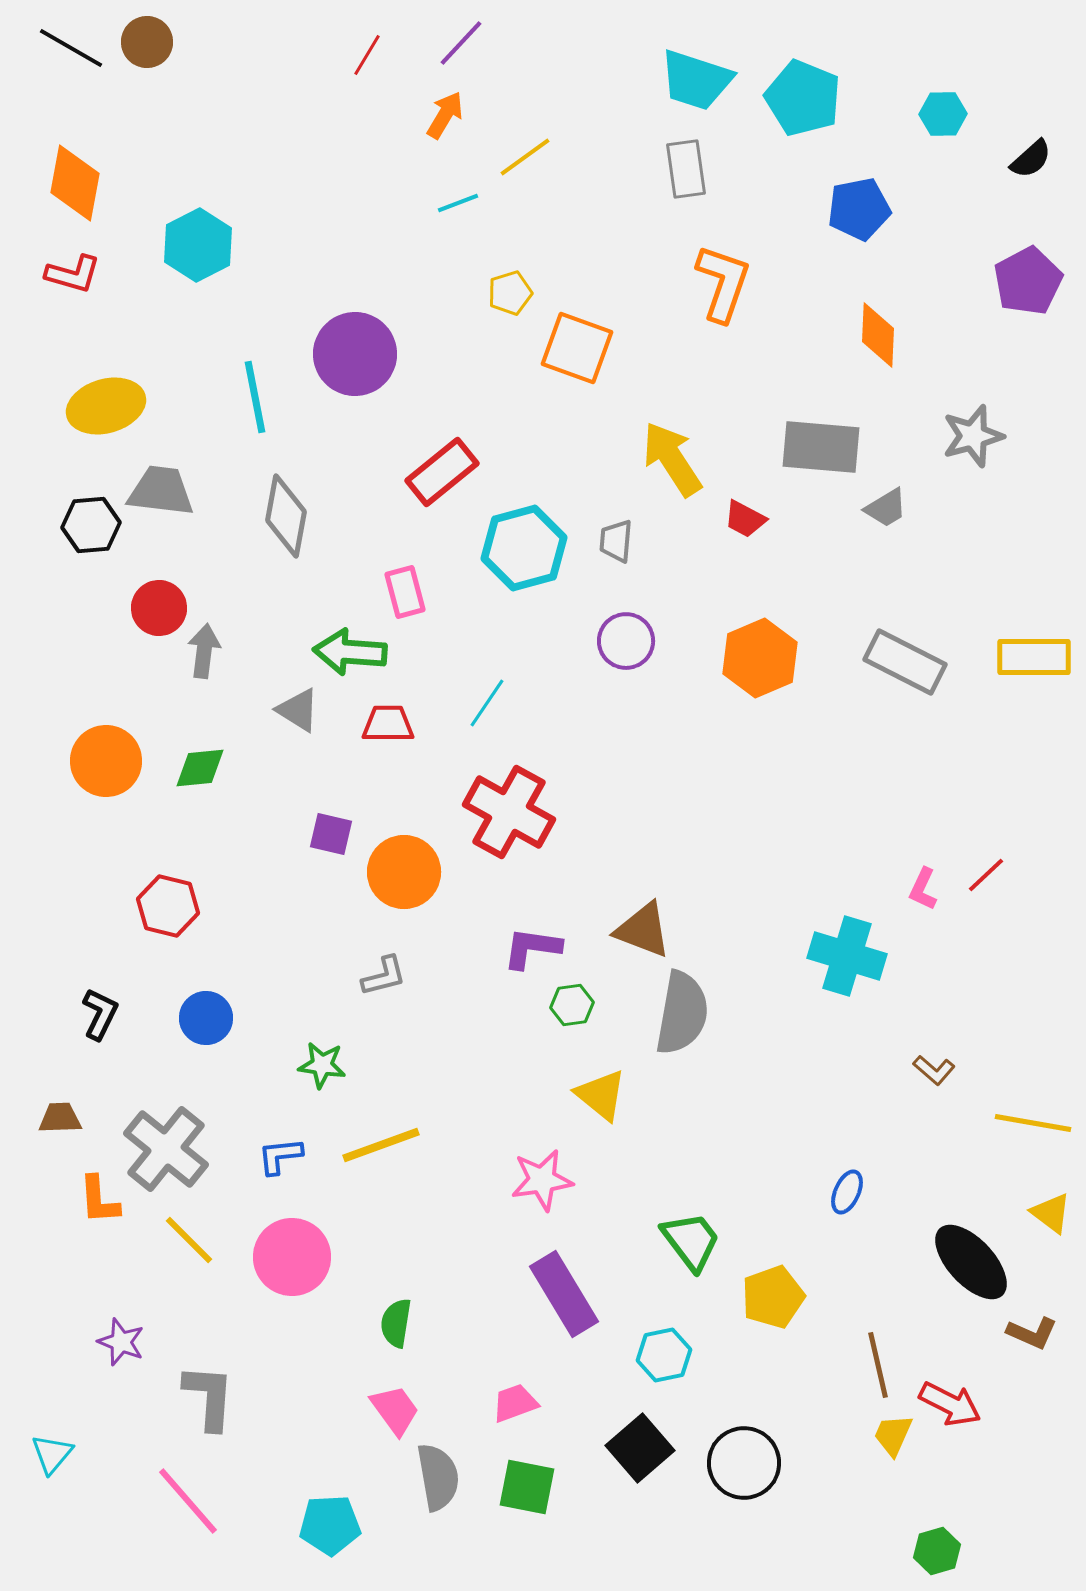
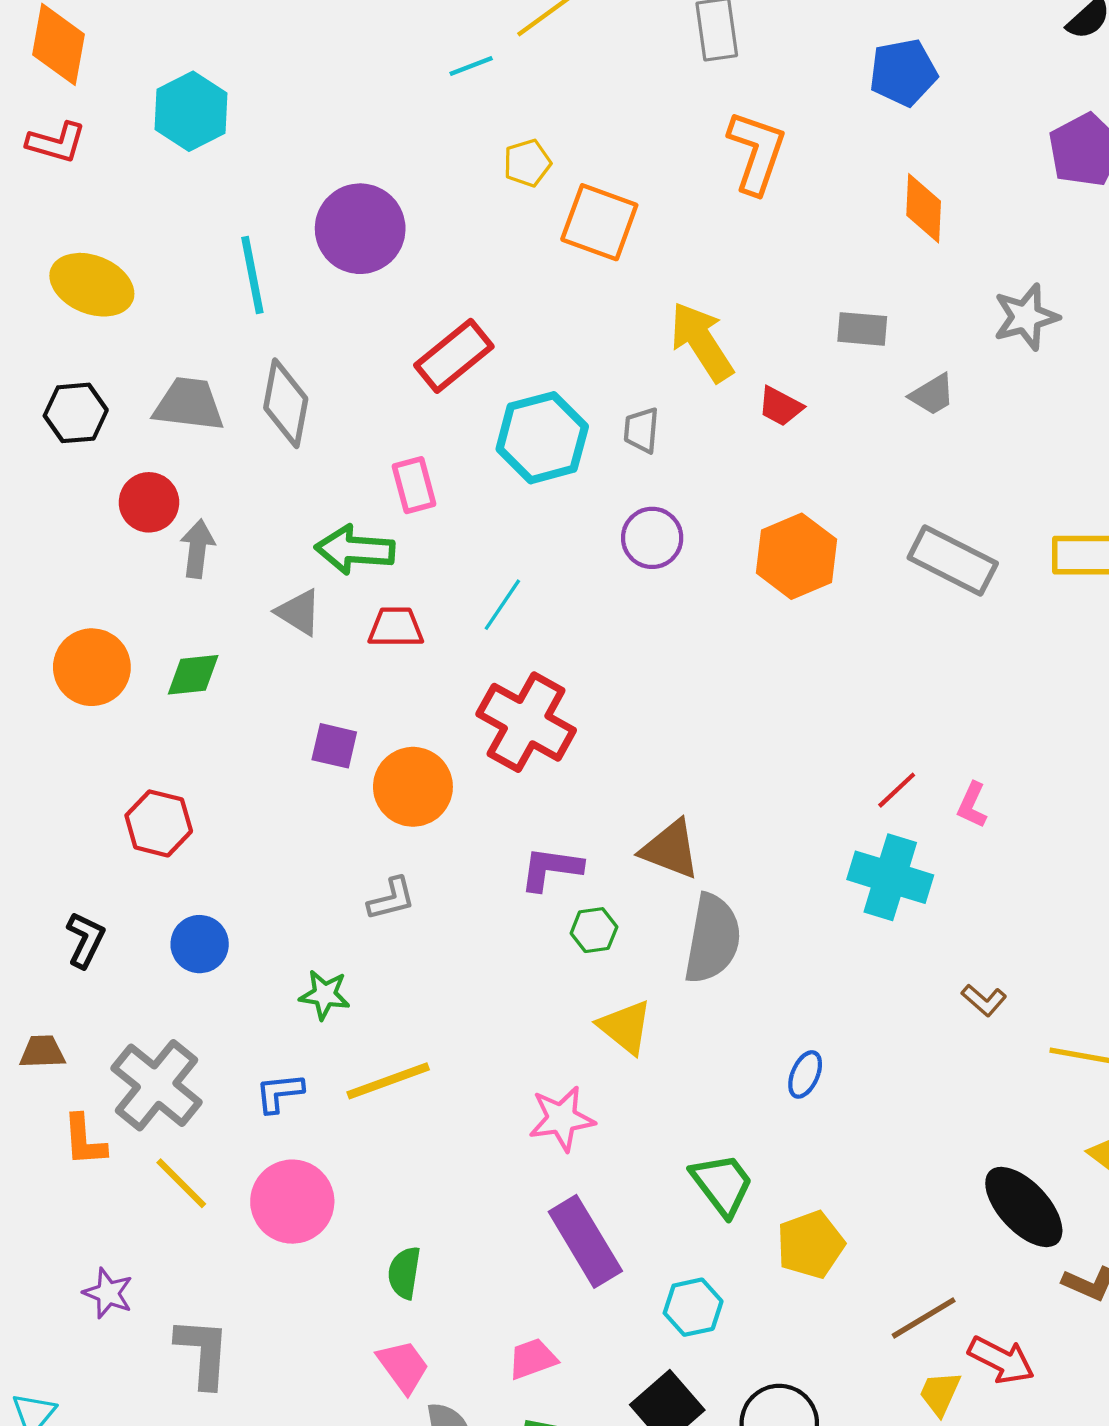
yellow ellipse: (106, 406) -> (92, 285), turned 38
gray rectangle: (821, 447) -> (862, 329), size x0.6
gray trapezoid: (161, 491) -> (189, 404), moved
red line: (986, 875) -> (897, 790), moved
blue ellipse: (847, 1192) -> (805, 1074), moved
brown line: (878, 1365) -> (924, 1318), turned 72

